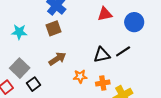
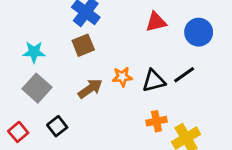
gray square: (20, 68) -> (37, 88), moved
orange star: (80, 76) -> (122, 77), moved

